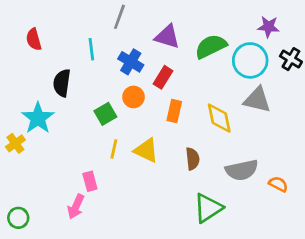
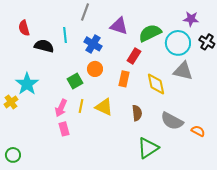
red rectangle: (163, 77) -> (134, 56), moved
black semicircle: (62, 83) -> (44, 46), moved, turned 96
gray semicircle: (242, 170) -> (172, 121), turned 40
pink arrow: (76, 207) -> (61, 108), moved

